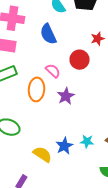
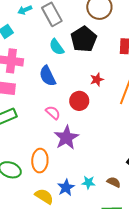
orange ellipse: (37, 89) -> (40, 161), moved
purple star: (66, 96) -> (66, 138), size x1.4

